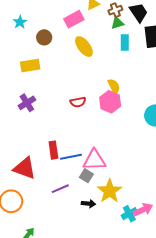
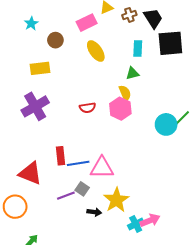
green triangle: (117, 23) -> (132, 73), moved
purple cross: (27, 103) -> (35, 106), size x1.5
gray square: (86, 176) -> (82, 189), moved

